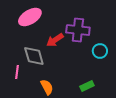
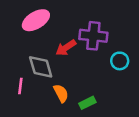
green rectangle: (87, 86) -> (87, 103), moved
orange semicircle: (47, 87) -> (61, 93), moved

